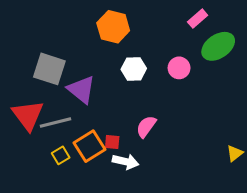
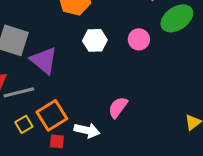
pink semicircle: (146, 127) -> (118, 107), moved
red square: (112, 142) -> (57, 141), moved

